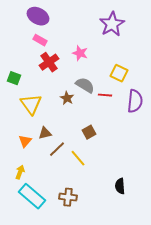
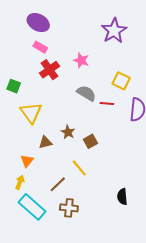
brown star: (67, 98) -> (68, 132), moved
orange triangle: (25, 141) -> (27, 161), moved
brown line: (57, 149) -> (58, 184), moved

